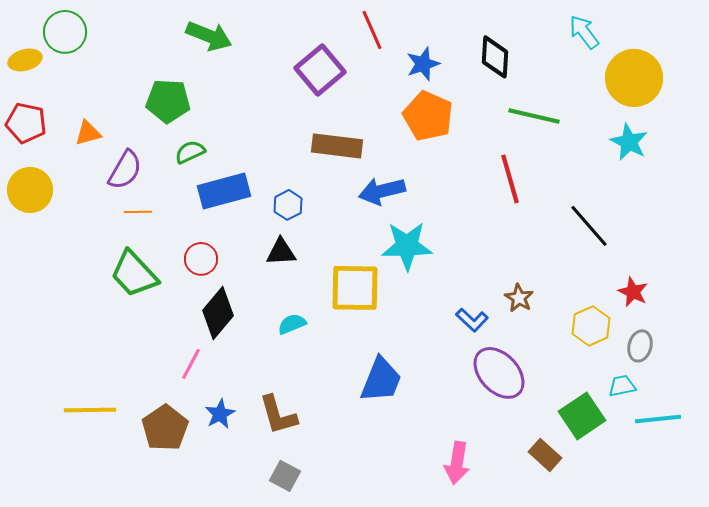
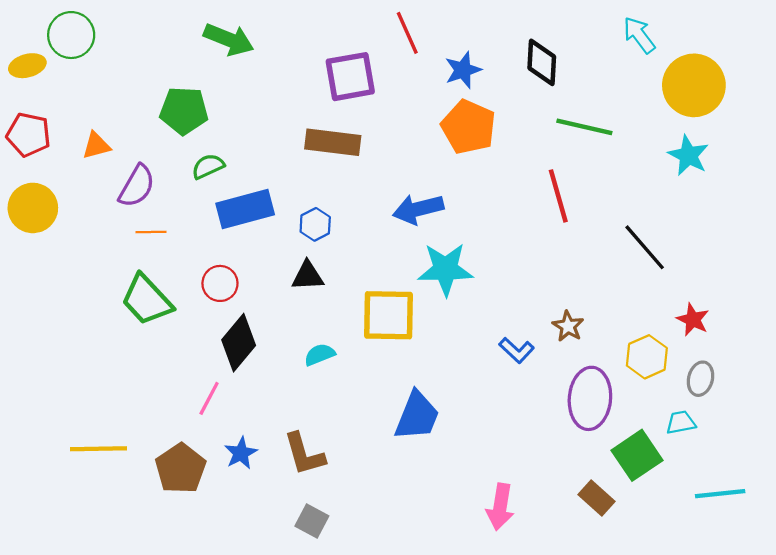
purple square: (320, 70) -> (350, 77), turned 30
brown rectangle: (337, 146) -> (333, 142), moved
purple ellipse: (499, 373) -> (590, 398), moved, turned 48
cyan line: (658, 419) -> (720, 494), moved

